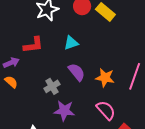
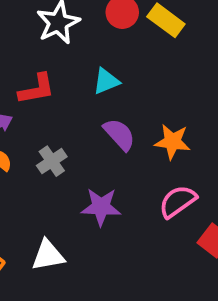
gray cross: (52, 86) -> (52, 161), moved
pink semicircle: (106, 110) -> (178, 201), turned -80

